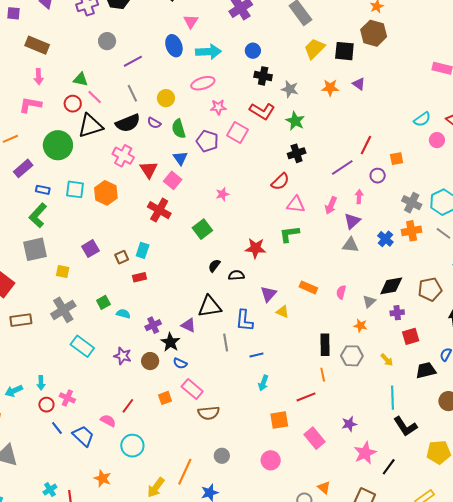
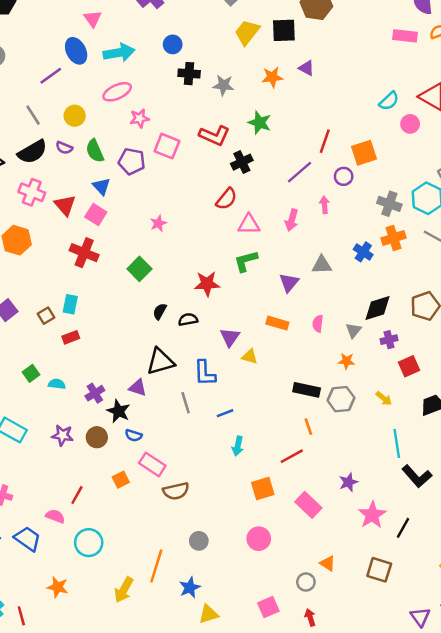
purple line: (133, 61) -> (51, 76), moved
red L-shape: (262, 111) -> (214, 136), moved
green star: (295, 121) -> (260, 123), moved
orange square: (397, 159) -> (364, 153), size x1.5
purple triangle: (352, 221) -> (289, 282), moved
black rectangle: (325, 345) -> (307, 390), turned -70

